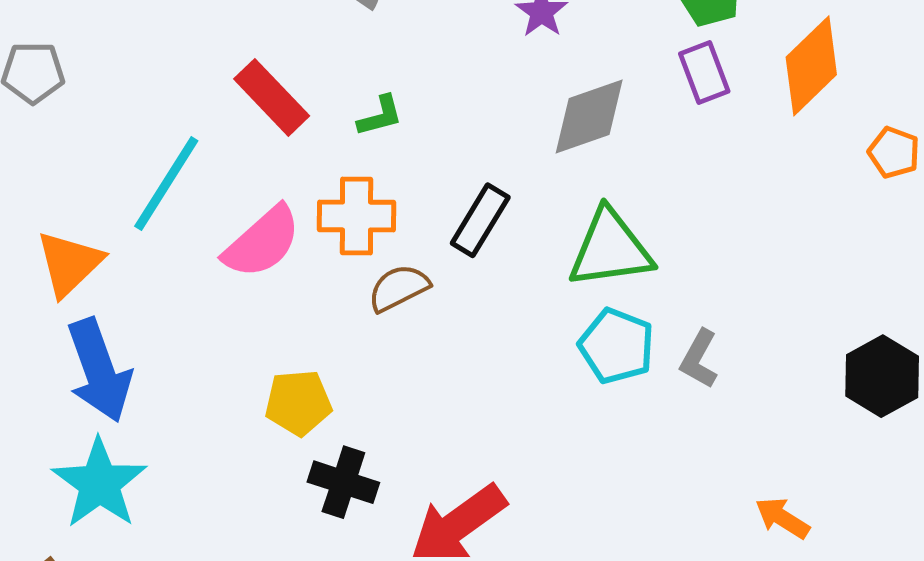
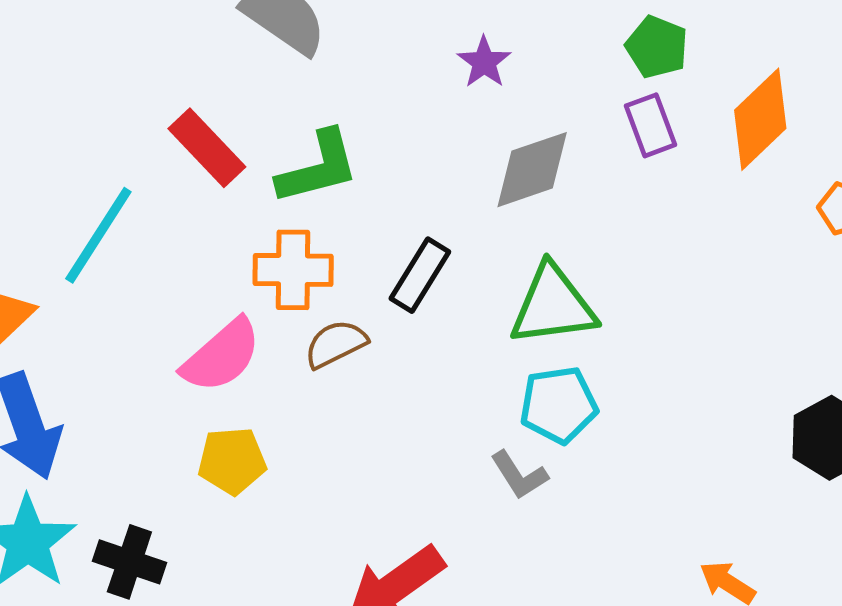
green L-shape: (380, 116) -> (318, 167), size x1.8
pink semicircle: (262, 242) -> (222, 356), moved
cyan pentagon: (617, 346) -> (559, 405), turned -30
gray L-shape: (699, 359) -> (519, 475), moved, turned -62
black cross: (343, 482) -> (129, 562), moved

